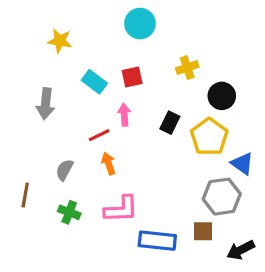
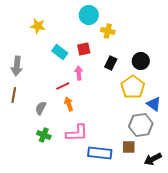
yellow cross: (187, 68) -> (108, 31), moved, turned 32
gray arrow: (46, 104) -> (17, 66), moved
black rectangle: (170, 123) -> (111, 63), moved
brown line: (25, 195) -> (14, 95), moved

